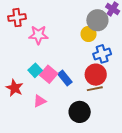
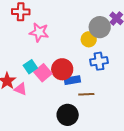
red circle: (96, 75) -> (62, 69), moved
blue rectangle: (65, 78) -> (72, 80), moved, turned -70
pink triangle: (40, 101) -> (21, 89), moved, turned 40

